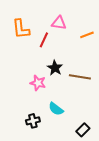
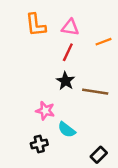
orange L-shape: (21, 29) -> (36, 25), moved
red line: (44, 40) -> (68, 52), moved
pink star: (38, 83) -> (45, 111), moved

